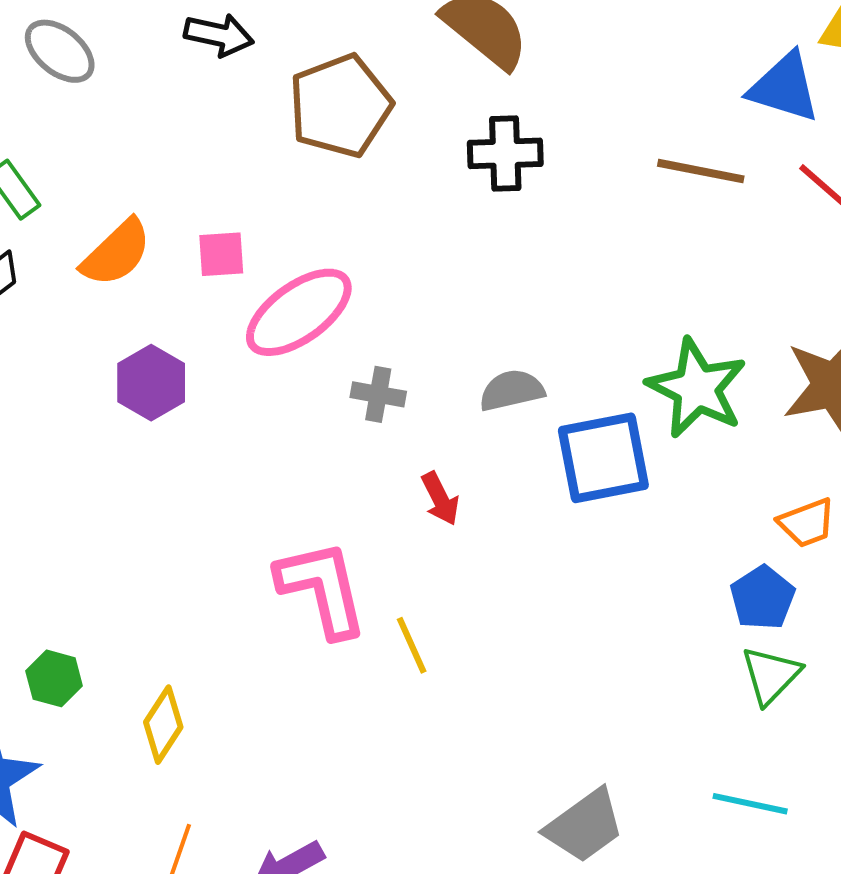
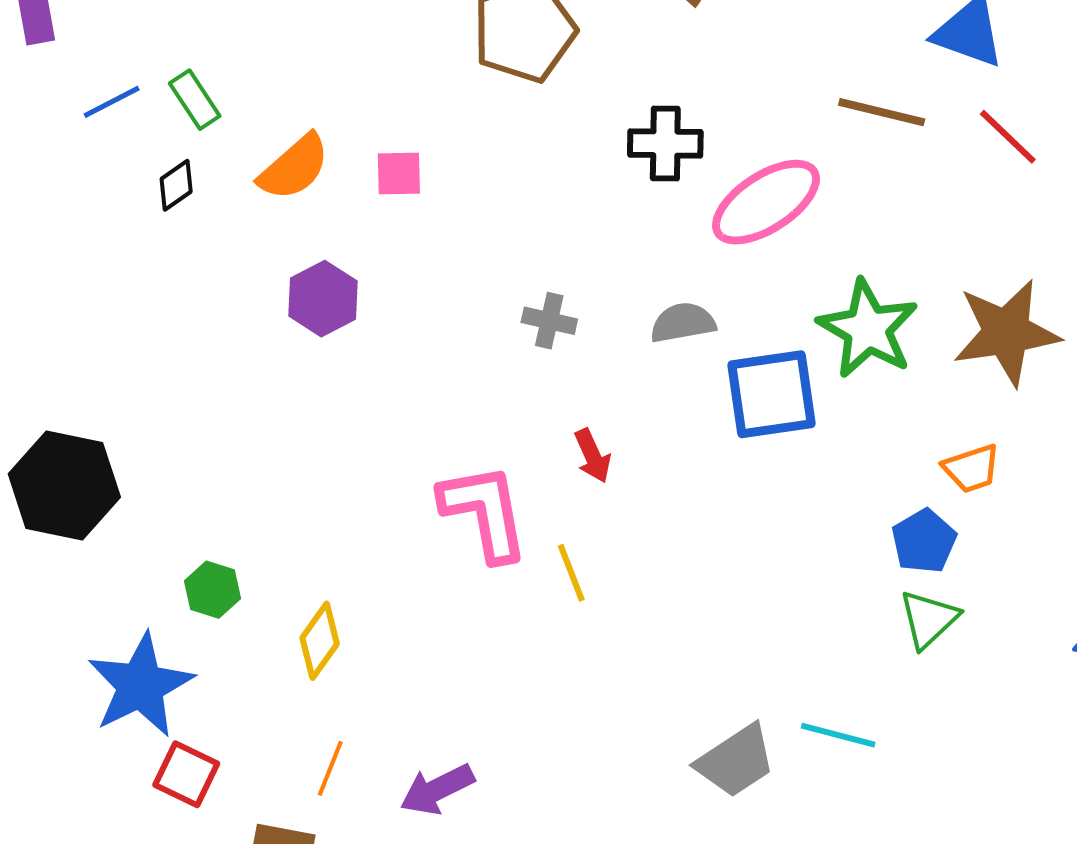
black cross: (505, 153) -> (665, 143), moved
pink ellipse: (299, 312) -> (766, 202), moved
red arrow: (440, 499) -> (593, 456), moved
cyan line: (750, 804) -> (838, 735), moved

